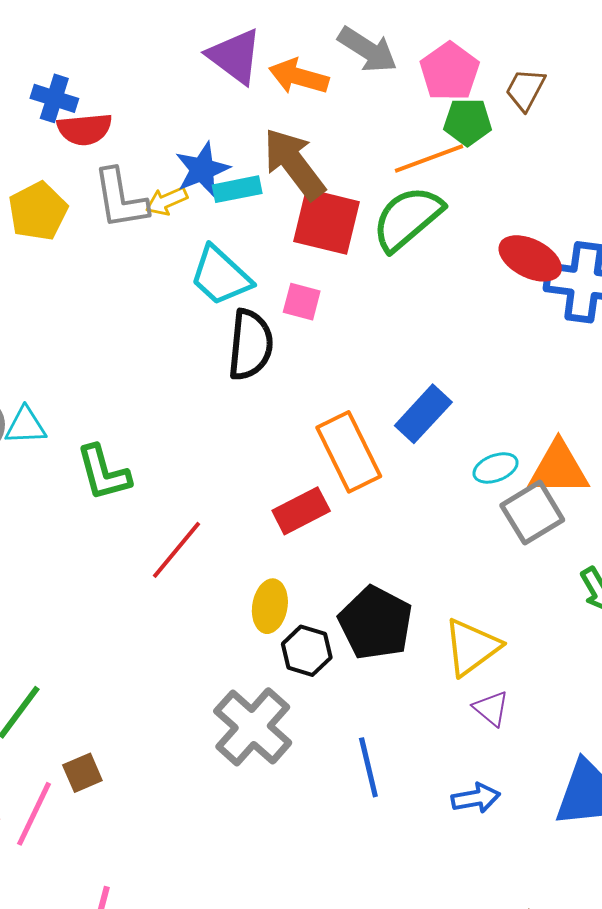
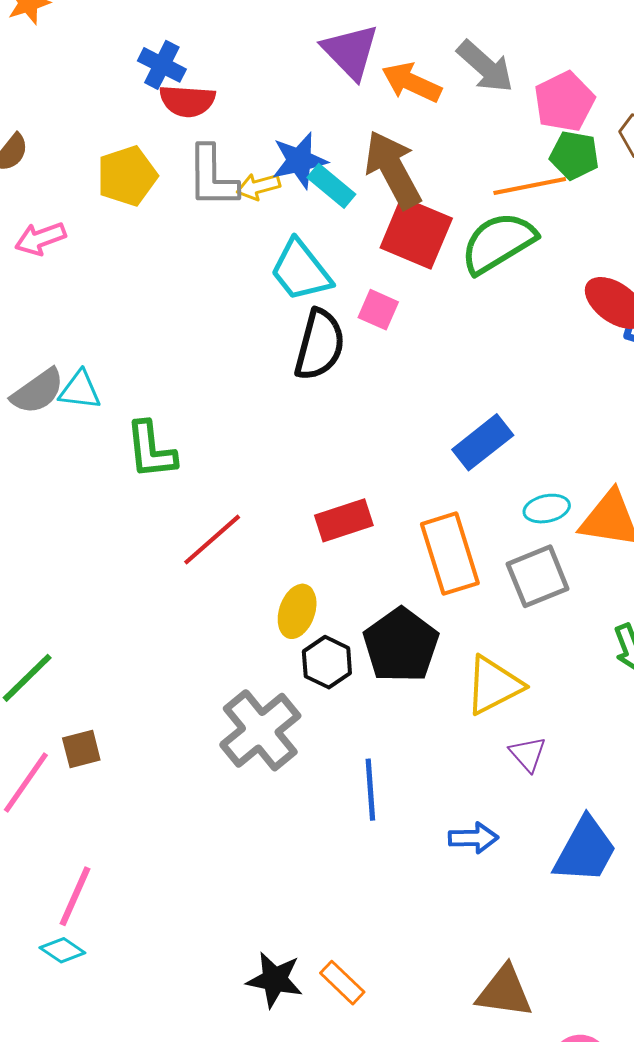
cyan rectangle: (237, 189) -> (331, 186), turned 42
orange rectangle: (349, 452) -> (450, 554), moved
gray square: (532, 513) -> (538, 576), moved
purple triangle: (491, 708) -> (528, 754), moved

